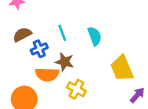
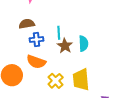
brown star: (65, 62) -> (65, 46), moved
yellow trapezoid: (122, 68) -> (81, 80), moved

